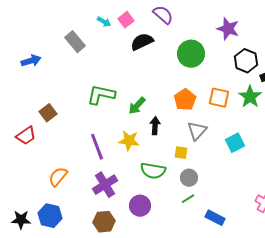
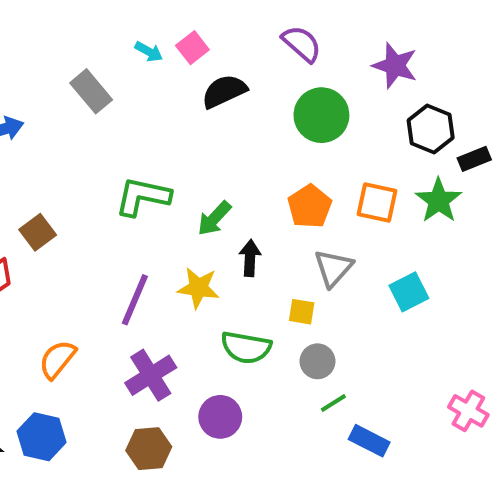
purple semicircle: (163, 15) -> (302, 44), moved
purple line: (97, 147) -> (135, 300), turned 44
green line: (188, 199) -> (333, 403), moved

